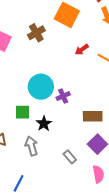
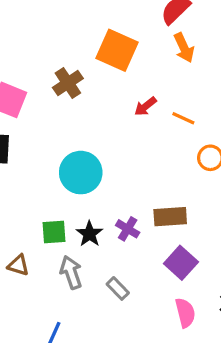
purple cross: (63, 96) -> (128, 229), moved, turned -32
green square: (23, 112) -> (54, 232), moved
gray rectangle: (70, 157) -> (118, 288), moved

